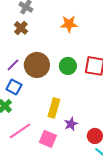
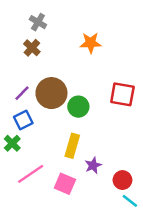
green circle: (68, 66) -> (78, 107), moved
blue square: (14, 87) -> (23, 120), turned 35

